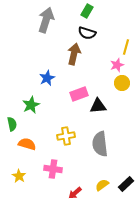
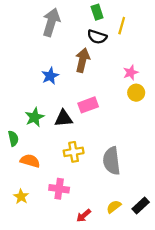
green rectangle: (87, 11) -> (97, 12), turned -48
yellow line: (126, 47) -> (122, 26), moved
blue star: (47, 78) -> (50, 76), moved
black triangle: (98, 106) -> (64, 118), moved

